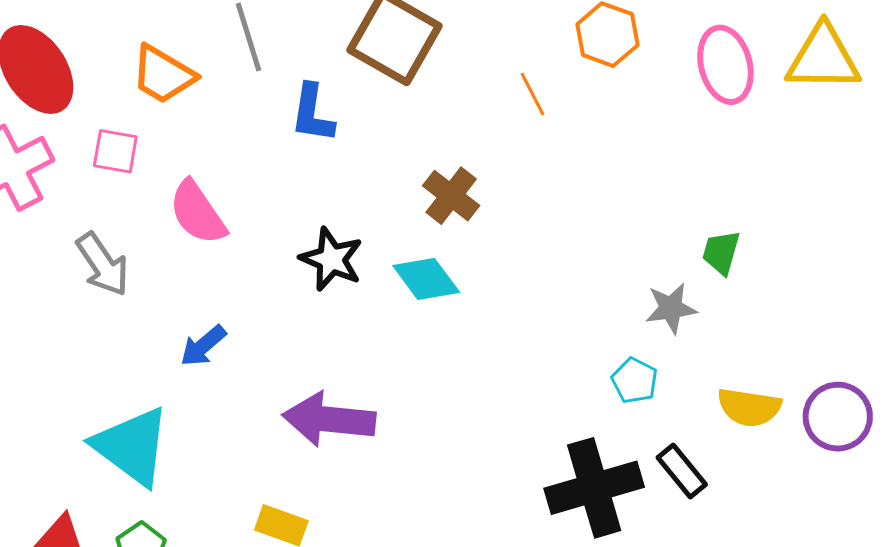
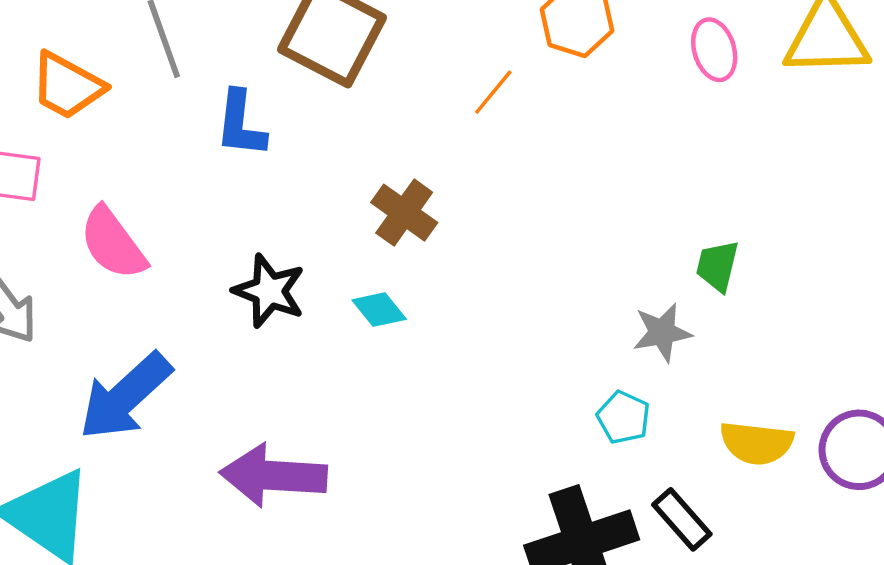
pink ellipse: (725, 65) -> (714, 50), size x0.7
orange line: (533, 94) -> (493, 92), turned 69
cyan diamond: (426, 279) -> (379, 310), size x0.7
blue arrow: (203, 346) -> (125, 396), size x1.8

